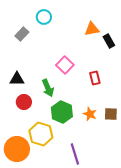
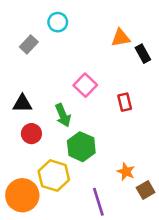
orange star: (90, 114) -> (126, 172), moved
brown square: (111, 114) -> (146, 190), moved, turned -32

